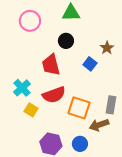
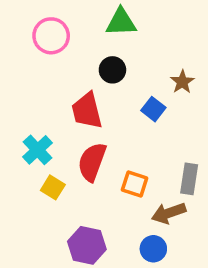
red semicircle: (54, 95) -> (92, 162), turned 130
orange square: (79, 108) -> (135, 184), size x0.7
blue circle: (80, 144) -> (153, 249), moved

